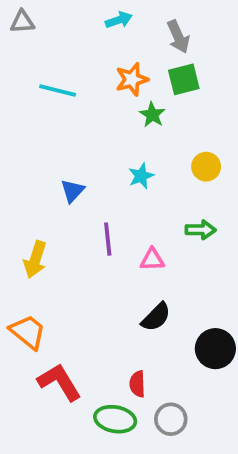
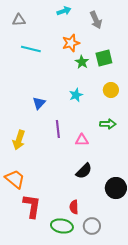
gray triangle: (22, 22) -> (19, 20), moved
green square: (184, 79) -> (104, 58), moved
red L-shape: (59, 382) -> (32, 206), turned 40

